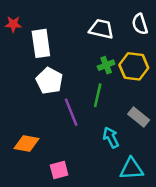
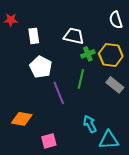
white trapezoid: (101, 29) -> (74, 36), moved
white rectangle: (41, 43) -> (34, 36), size x0.7
gray rectangle: (139, 117) -> (115, 85), moved
cyan arrow: (111, 137) -> (90, 124), moved

